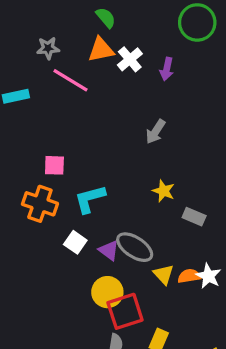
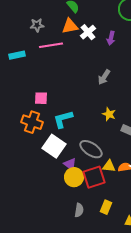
pink line: (70, 80) -> (51, 45), turned -40
white square: (75, 242) -> (54, 146), size x1.6
purple triangle: (109, 250) -> (70, 164), moved
yellow triangle: (164, 274) -> (109, 166), turned -40
red square: (125, 311) -> (94, 177), moved

